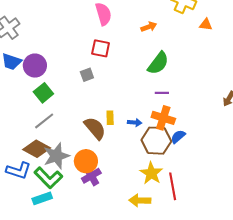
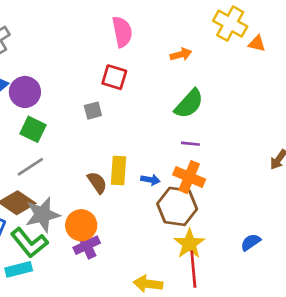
orange triangle: (206, 25) -> (257, 44), moved
green square: (43, 93) -> (33, 129), turned -30
yellow rectangle: (110, 118) -> (118, 170), size x1.5
brown semicircle: (95, 128) -> (97, 183), size x0.7
blue semicircle: (178, 137) -> (251, 242), moved
yellow star: (151, 173) -> (189, 244), moved

